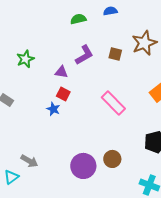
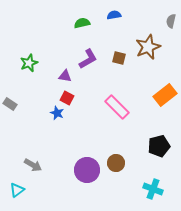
cyan triangle: (11, 177) -> (17, 190), moved

